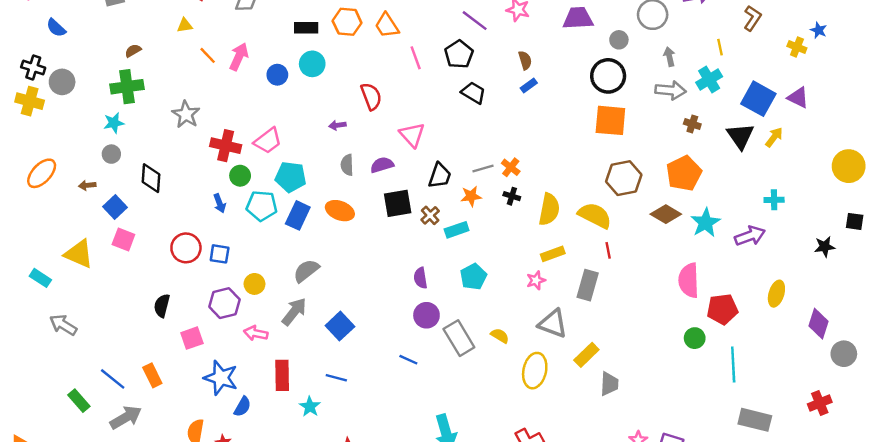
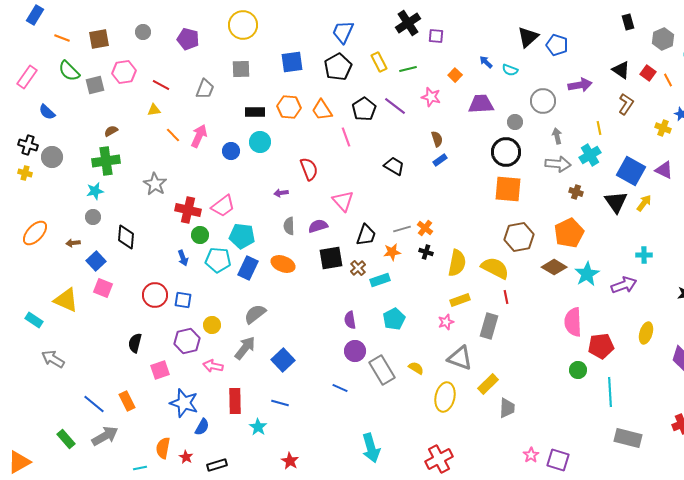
black pentagon: (459, 54) -> (364, 109), moved
yellow cross: (30, 101) -> (25, 173), size x0.6
green rectangle: (79, 401) -> (66, 439), moved

